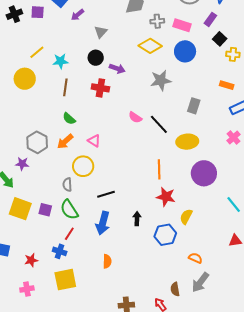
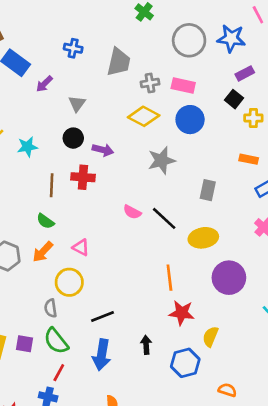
purple rectangle: (210, 19) -> (245, 73), moved, turned 32
brown line: (65, 87) -> (52, 185), moved

